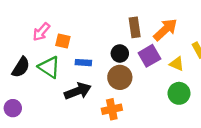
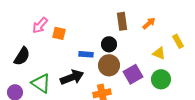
orange arrow: (165, 30) -> (149, 23), size x0.6
purple square: (149, 56) -> (133, 74), moved
blue rectangle: (83, 63) -> (86, 54), moved
green triangle: (49, 67) -> (41, 83), moved

